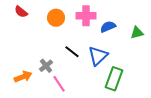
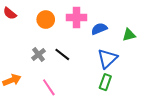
blue triangle: (98, 56) -> (107, 59), moved
gray cross: (46, 66) -> (39, 54), moved
green rectangle: (114, 79) -> (105, 82), size x0.7

